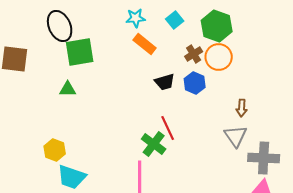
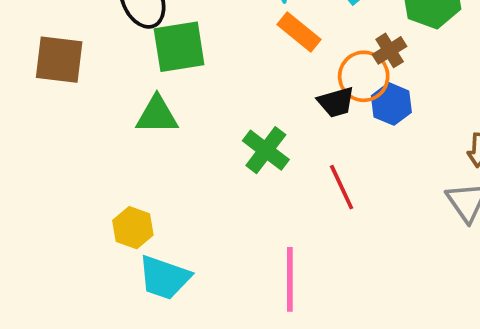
orange circle: (219, 57) -> (364, 76), moved
green triangle: (68, 89) -> (157, 115), size x1.4
green cross: (154, 144) -> (266, 150), moved

